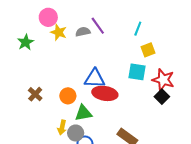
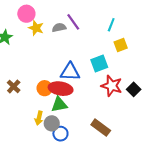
cyan square: (137, 72) -> (99, 64), moved, turned -30
red star: (163, 80) -> (112, 86), moved
red ellipse: (105, 93) -> (61, 89), moved

